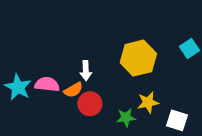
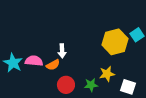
yellow hexagon: (138, 58) -> (115, 42), moved
red circle: (90, 104) -> (66, 85), moved

